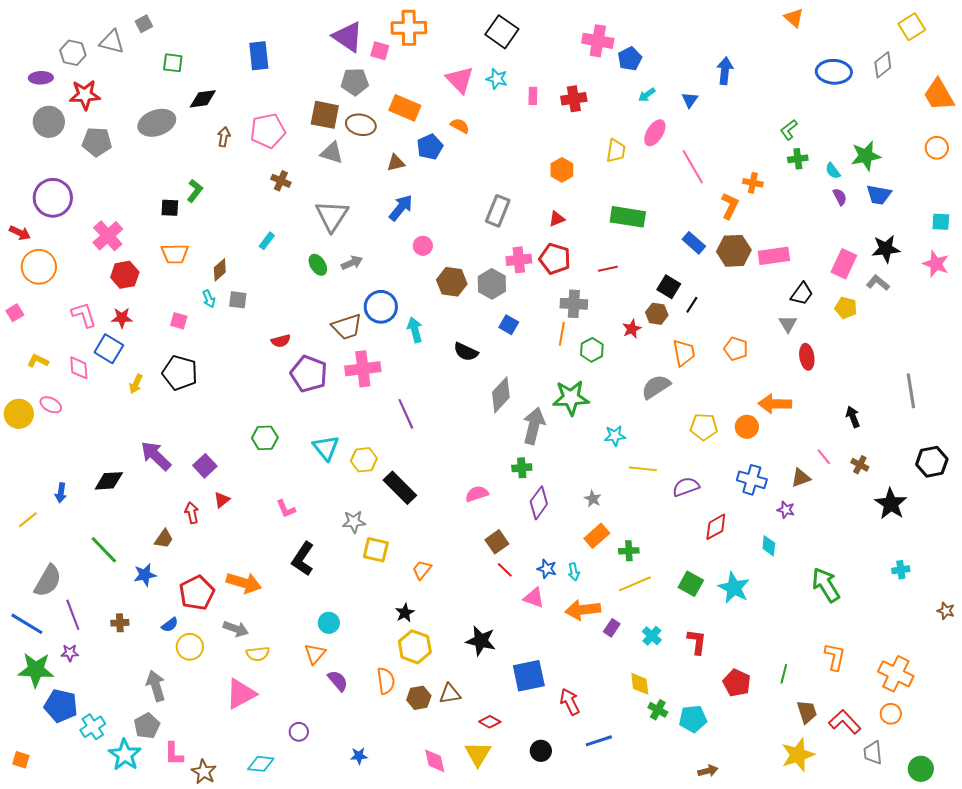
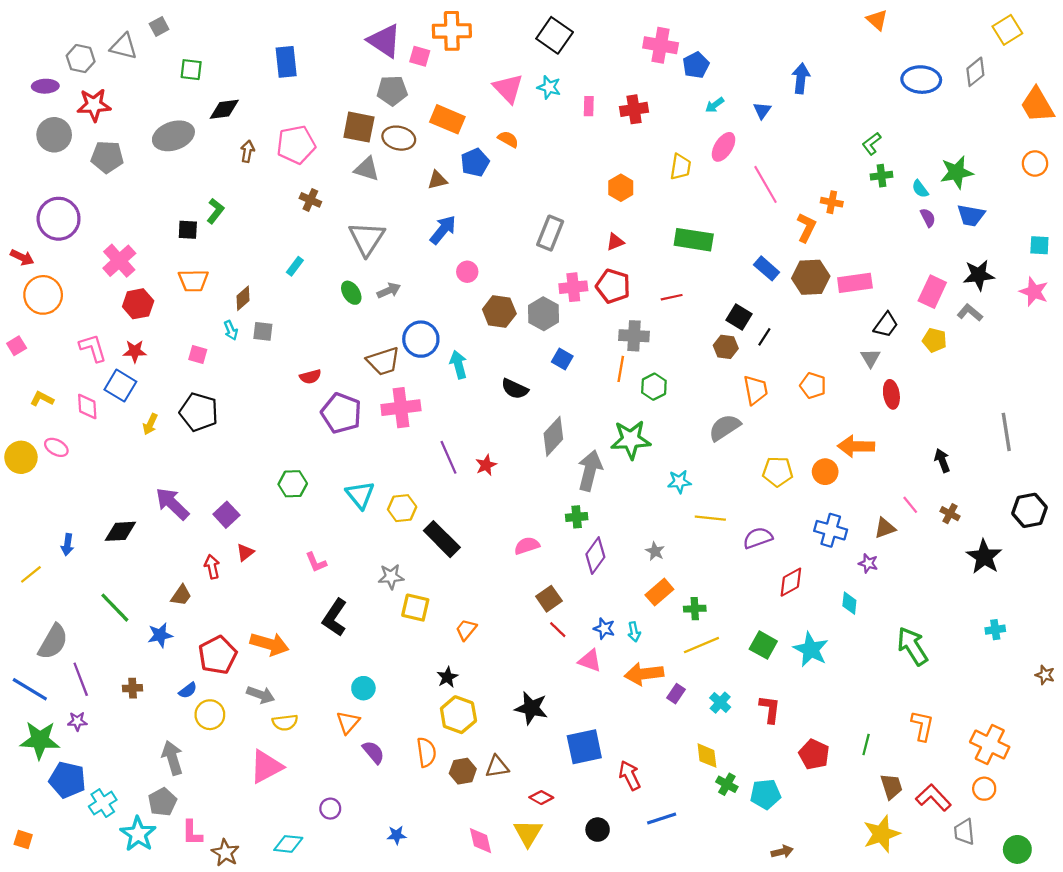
red star: (632, 329) -> (486, 465), moved

